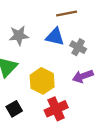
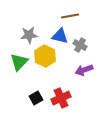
yellow hexagon: (42, 81) -> (45, 56), moved
black square: (14, 109) -> (36, 98), moved

